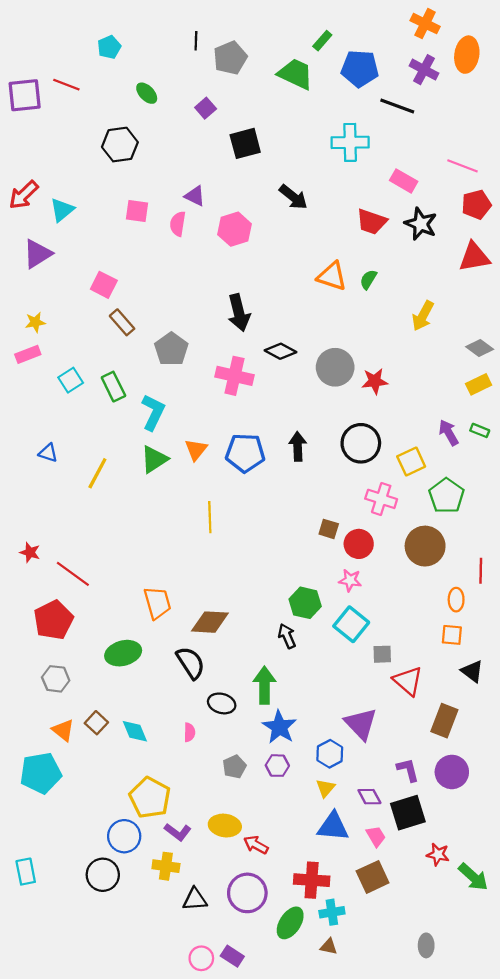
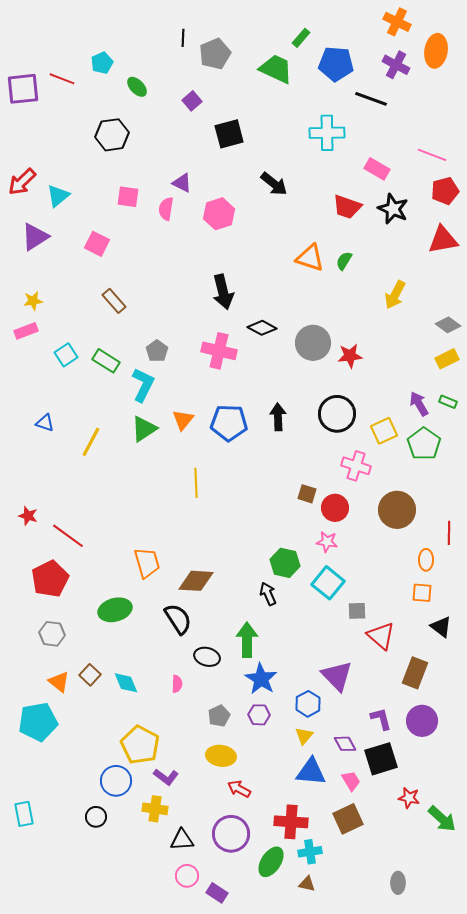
cyan pentagon: (109, 47) -> (102, 63), moved
pink square: (104, 285) -> (97, 244), moved
gray pentagon: (171, 349) -> (157, 351), moved, size x0.7
green rectangle: (113, 387) -> (106, 361), turned -32
green pentagon: (446, 496) -> (424, 444), moved
yellow ellipse: (225, 826) -> (221, 756), moved
black circle: (103, 875) -> (96, 817), size x0.7
pink circle: (201, 958) -> (187, 876), moved

